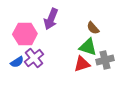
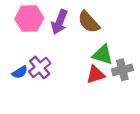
brown semicircle: (93, 28) -> (89, 22), moved, size x1.5
pink hexagon: (25, 34) -> (29, 19), moved

